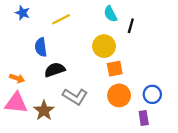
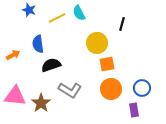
blue star: (22, 13) -> (29, 10), moved
cyan semicircle: (110, 14) -> (79, 13), moved
orange arrow: (17, 78) -> (13, 55), moved, turned -48

